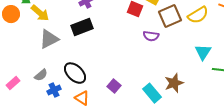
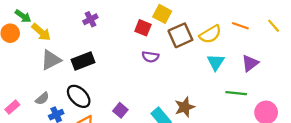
black rectangle: (82, 27) -> (83, 61), moved
purple semicircle: (151, 36) -> (150, 57), moved
cyan triangle: (203, 52) -> (216, 62), moved

